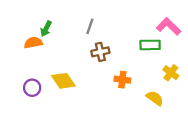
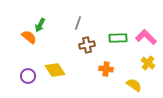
pink L-shape: (169, 26) -> (146, 37), moved
orange semicircle: (33, 43) -> (29, 37), turned 49
green rectangle: (150, 45) -> (118, 38), moved

